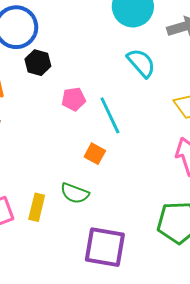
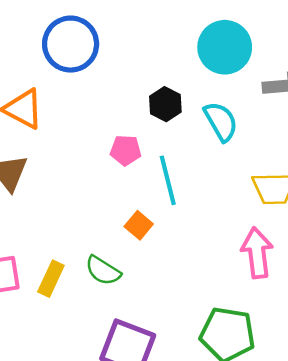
black hexagon: (38, 63) -> (165, 104), moved

